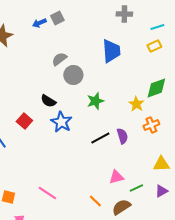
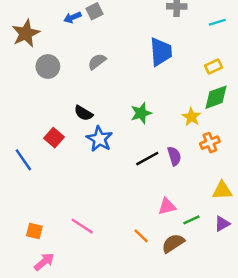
yellow rectangle: (154, 46) -> (214, 66), moved
gray circle: (73, 75) -> (48, 66), moved

